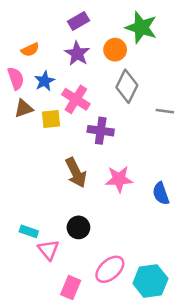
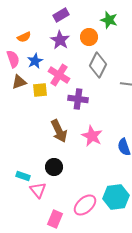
green star: (141, 27) -> (109, 20), size x0.7
pink star: (119, 179) -> (92, 136), turned 30
black circle: (78, 227) -> (54, 167), moved
cyan hexagon: (150, 281) -> (116, 197), moved

